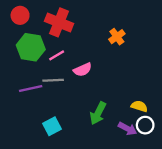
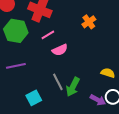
pink line: (57, 55) -> (48, 35), moved
gray line: (53, 80) -> (58, 82), moved, turned 66
yellow semicircle: (139, 106) -> (108, 73), moved

